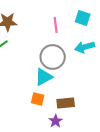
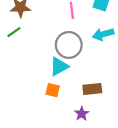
brown rectangle: (66, 103) -> (92, 89), moved
purple star: (56, 121) -> (82, 114), moved

